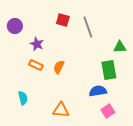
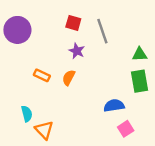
purple circle: (15, 26) -> (17, 30), size x1.5
purple star: (37, 44) -> (77, 51), moved
green rectangle: (109, 70) -> (140, 81), moved
orange triangle: (61, 110) -> (44, 130), moved, turned 42

